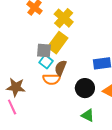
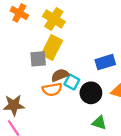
cyan square: (46, 62) -> (72, 82), moved
brown semicircle: (61, 68) -> (60, 75), turned 56

